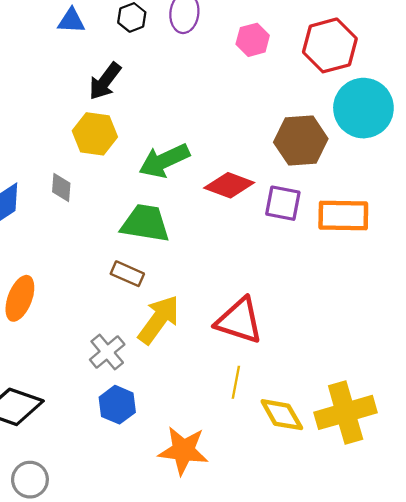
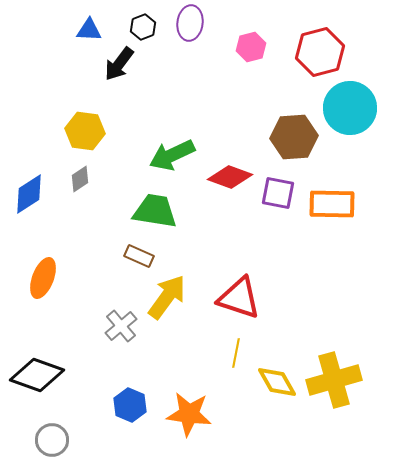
black arrow: (105, 81) -> (119, 64), moved
yellow hexagon: (95, 134) -> (85, 131), moved
gray diamond: (61, 188) -> (80, 179), turned 52
blue hexagon: (117, 405) -> (130, 405), moved

